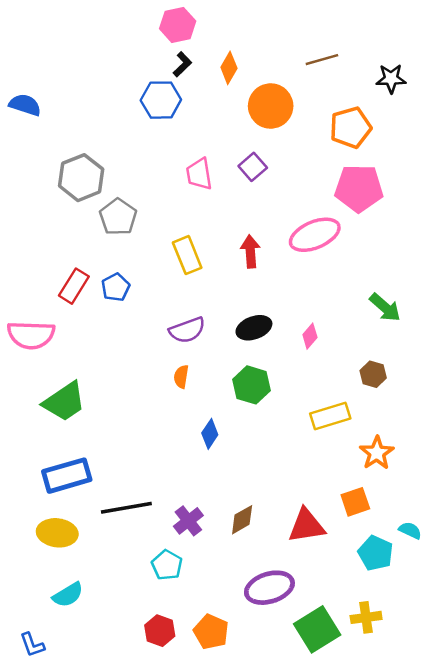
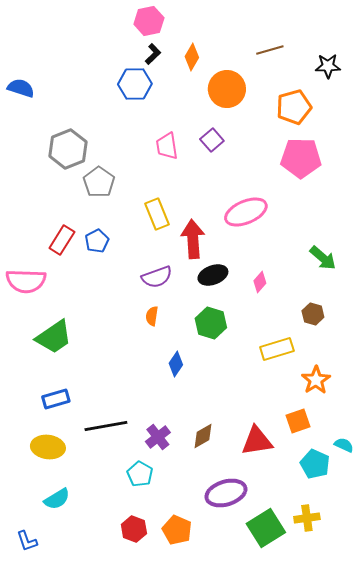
pink ellipse: (315, 235) -> (246, 212), moved
red arrow: (250, 251) -> (193, 239), moved, size x1.4
blue rectangle: (67, 476) -> (56, 399), size x0.7

